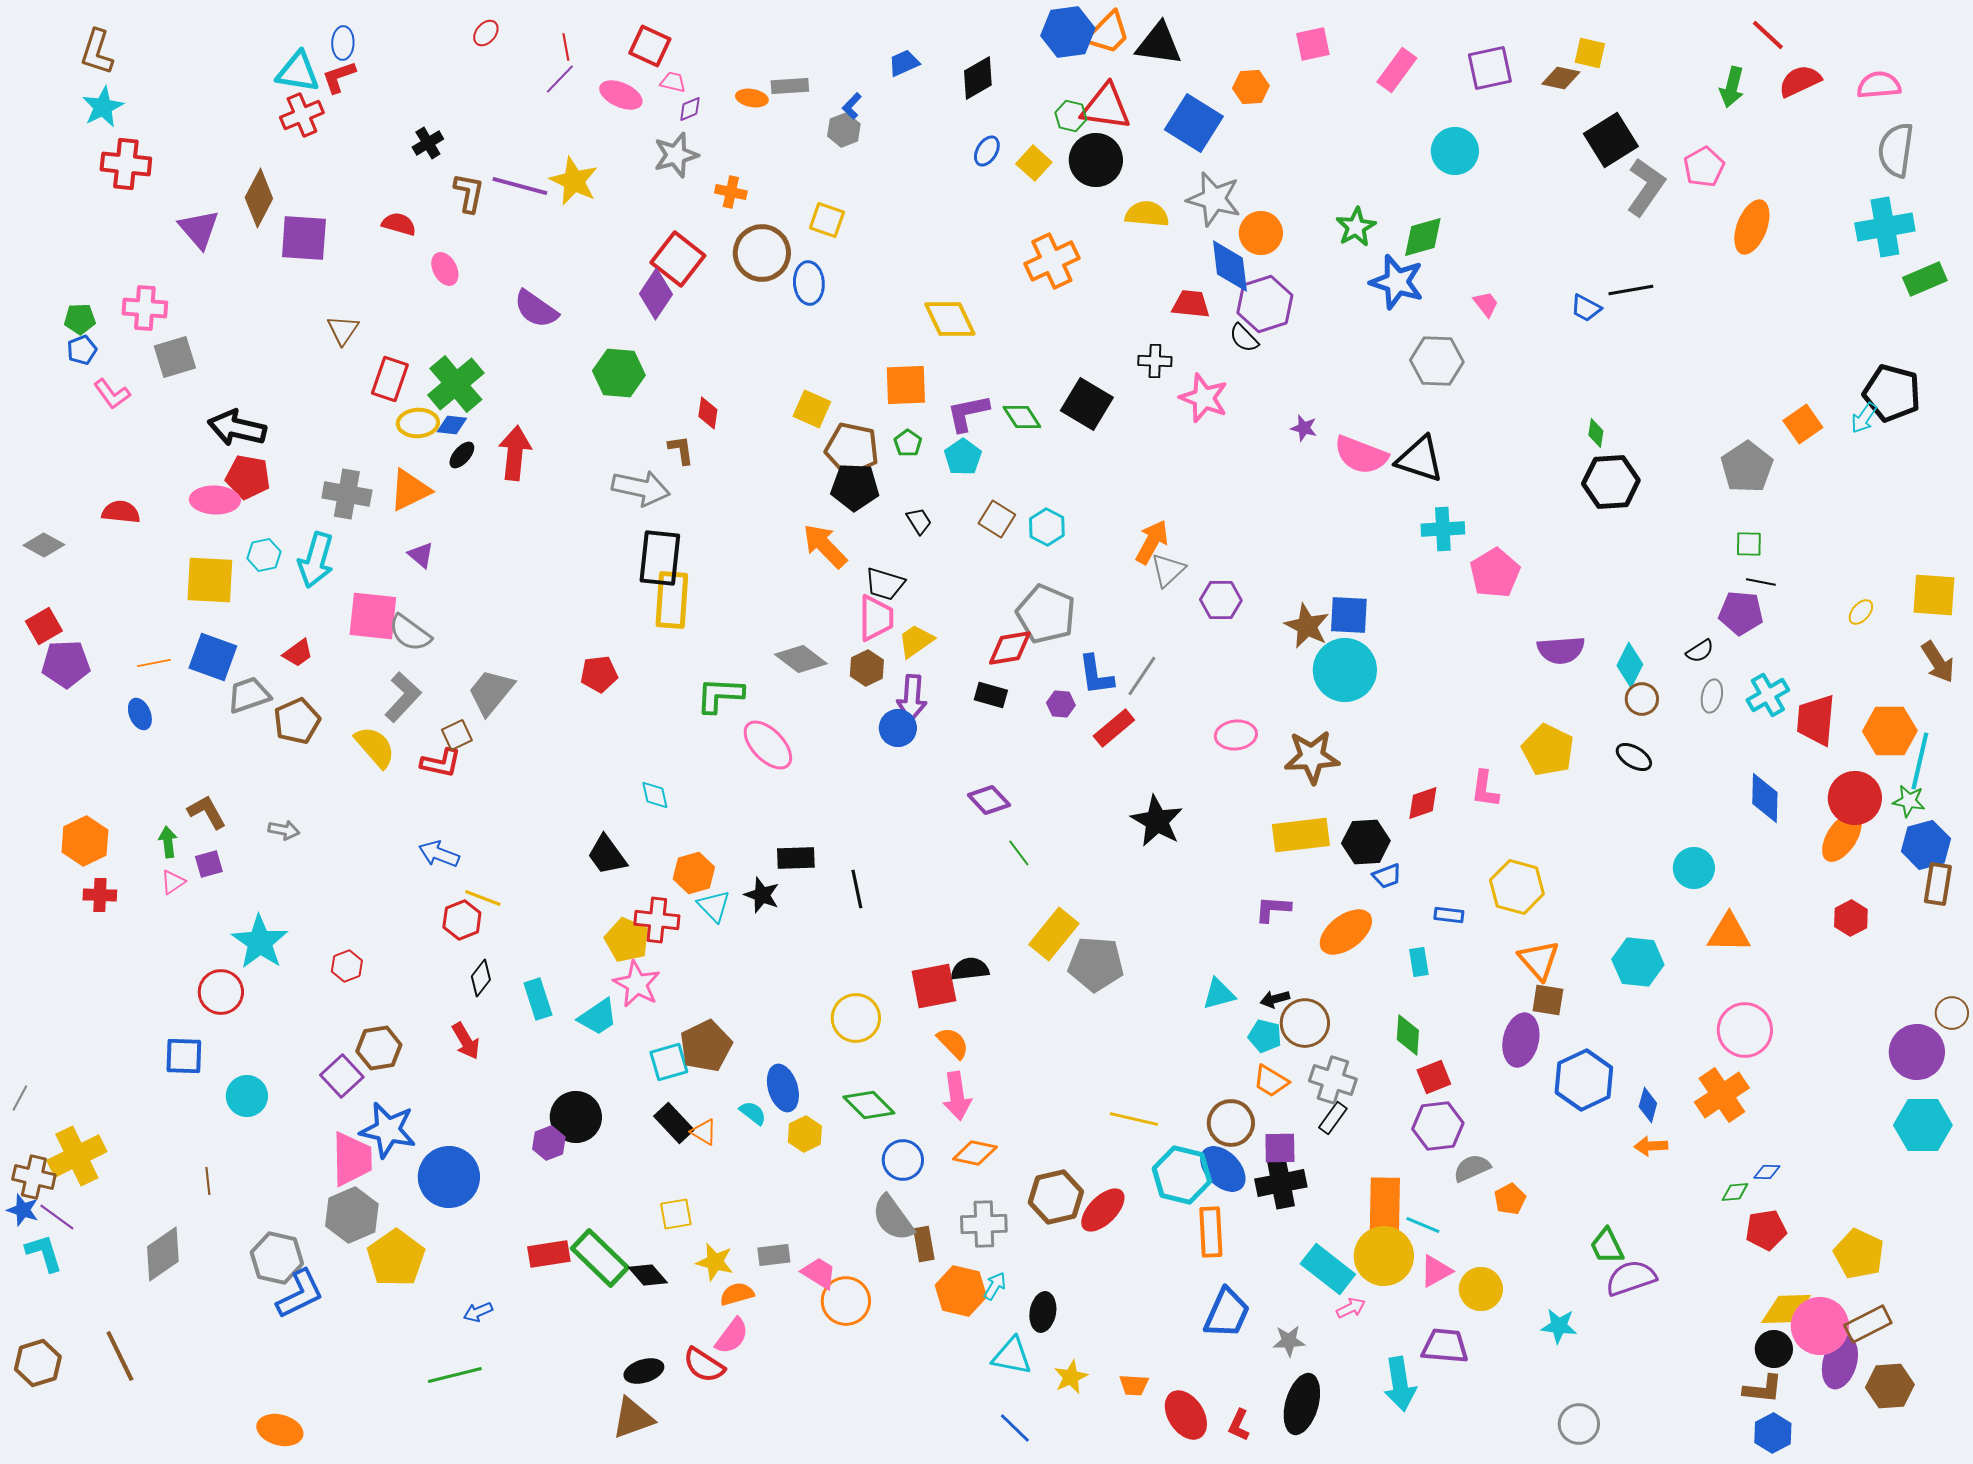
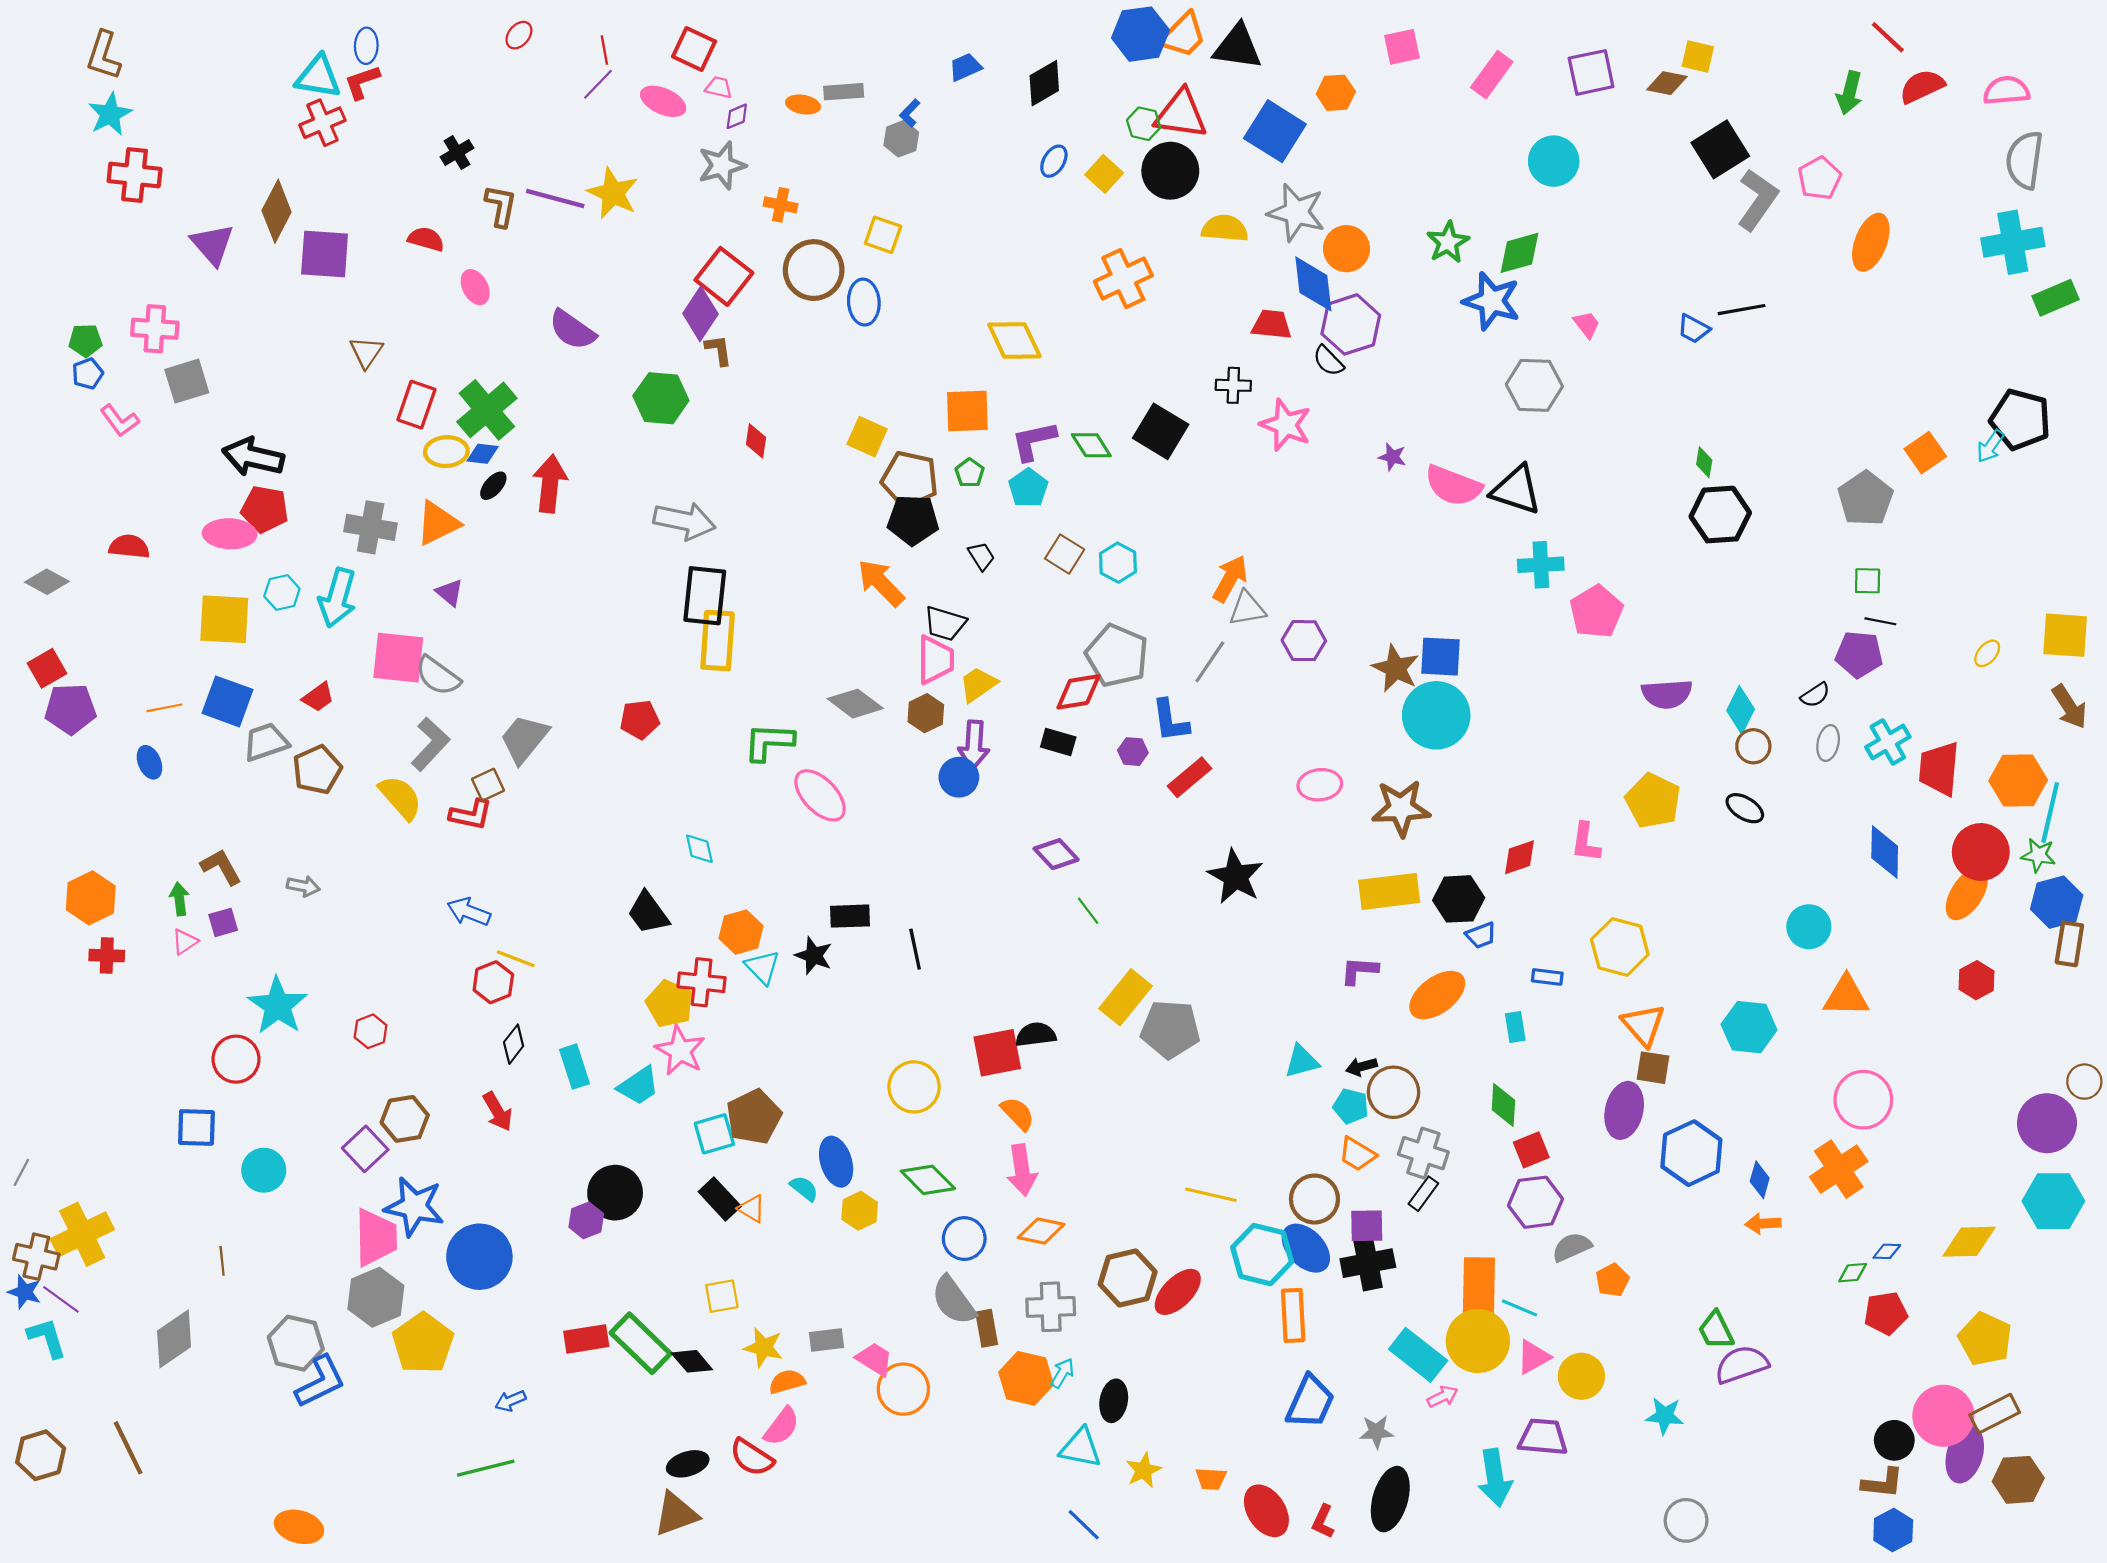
brown L-shape: (681, 450) -> (719, 350), moved
gray triangle: (1168, 570) -> (1247, 609), turned 33
gray line: (1142, 676) -> (1210, 662), moved
yellow diamond: (1786, 1309) -> (1969, 1242), moved

